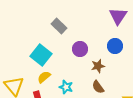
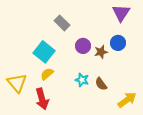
brown star: (98, 66) -> (101, 52), moved
cyan star: (66, 87) -> (82, 80), moved

